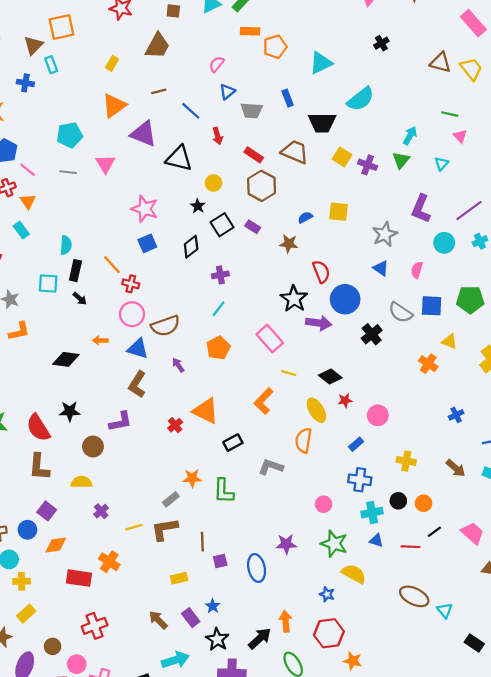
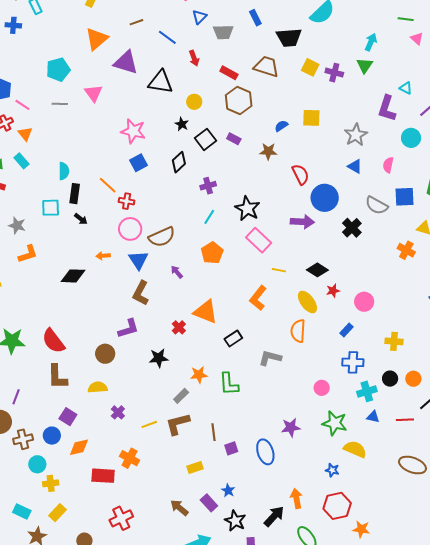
cyan triangle: (441, 164) -> (406, 88), moved, turned -40
black star: (294, 299) -> (247, 209), moved
blue triangle: (138, 349) -> (138, 260), turned 45
black star: (70, 411) -> (159, 358), moved

